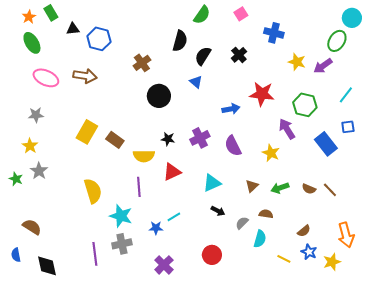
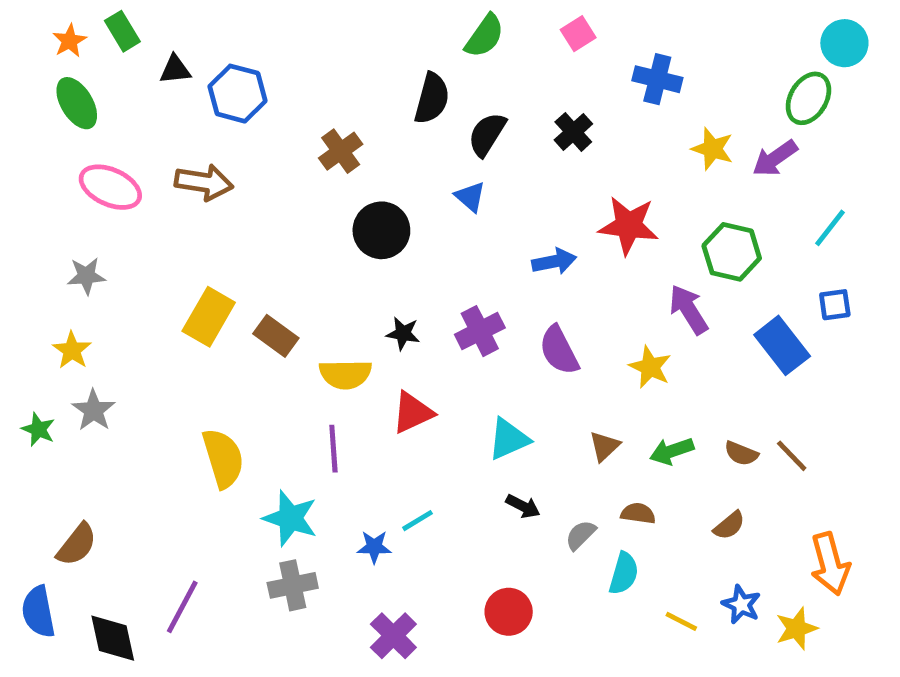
brown semicircle: (32, 227) -> (77, 545), turned 96
brown semicircle: (304, 231) -> (729, 525), moved
purple line: (95, 254) -> (182, 607), moved, turned 35
blue semicircle: (16, 255) -> (38, 612), size x1.5

